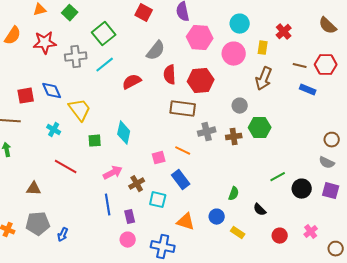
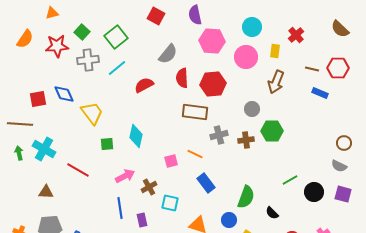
green square: (70, 13) -> (82, 32), moved
cyan cross: (54, 130) -> (44, 149), moved, size x1.6
blue rectangle: (181, 180) -> (206, 183), moved
green semicircle: (234, 194) -> (246, 197), size x1.6

